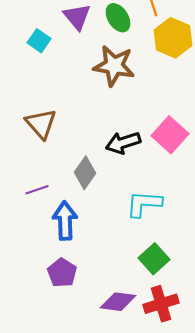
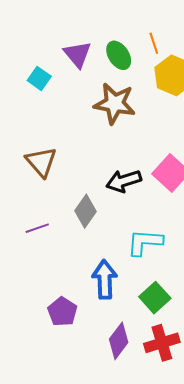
blue arrow: (65, 221) -> (105, 279), moved
purple diamond: (118, 302) -> (119, 341), turned -60

